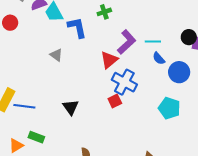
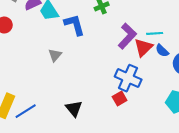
gray triangle: (56, 55) -> (55, 55), turned 40
red triangle: (109, 60) -> (143, 47), moved
blue line: (24, 106) -> (26, 111), turned -35

